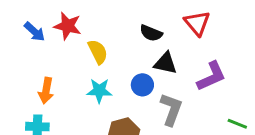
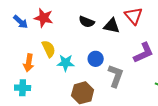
black semicircle: (151, 33) -> (87, 22), moved
yellow semicircle: (98, 52) -> (49, 49), moved
black triangle: (165, 63) -> (112, 26), moved

